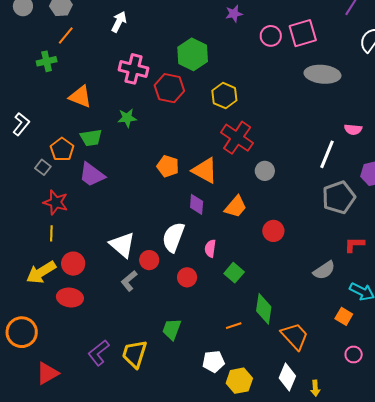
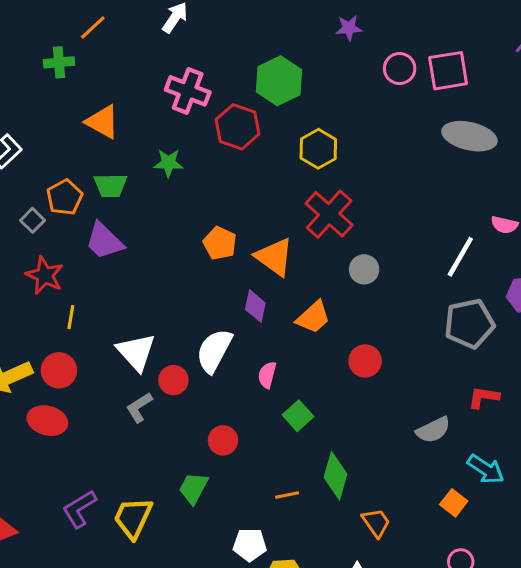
yellow line: (51, 233) -> (71, 317), moved
red circle: (187, 277) -> (223, 440), moved
orange trapezoid: (295, 336) -> (376, 523), size x0.7

